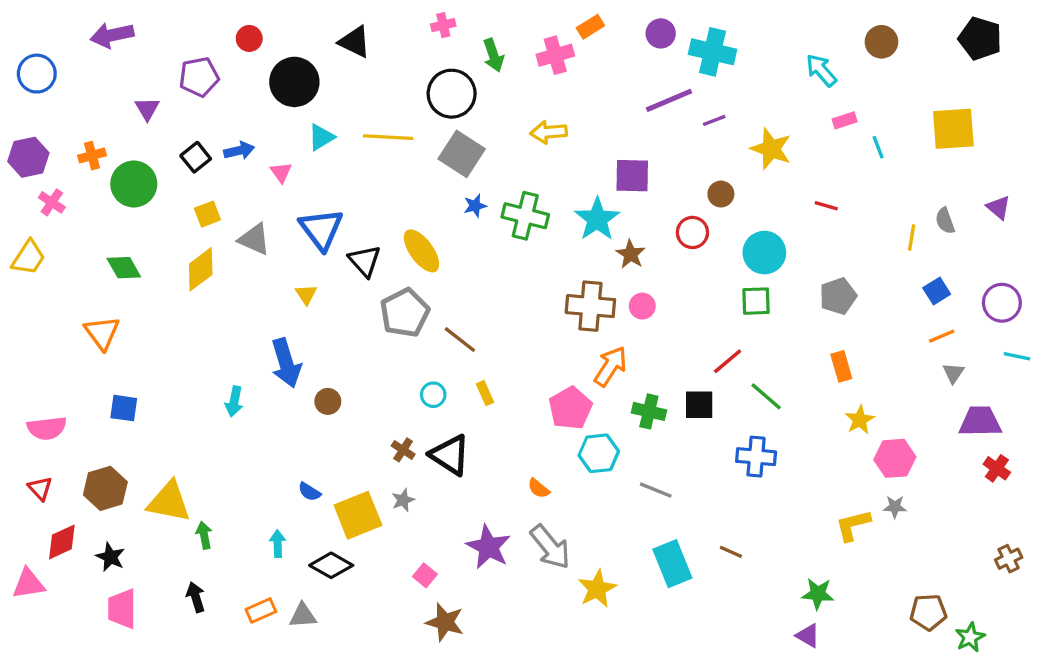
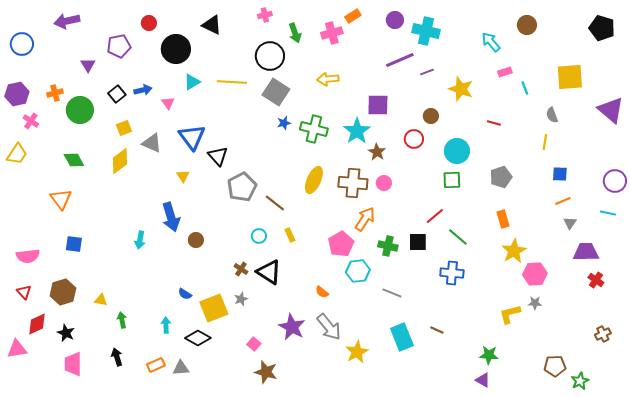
black pentagon: (980, 38) -> (602, 28), moved
purple triangle: (999, 207) -> (611, 110), moved, size x1.8
gray semicircle: (945, 221) -> (552, 115), moved
yellow ellipse: (421, 251) -> (314, 180), moved, turned 60
blue square: (937, 291) -> (560, 174), turned 35
purple circle: (1002, 303) -> (615, 181), moved
yellow star: (860, 420) -> (514, 251), size x1.4
yellow triangle: (169, 502) -> (101, 300), size x0.5

